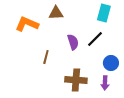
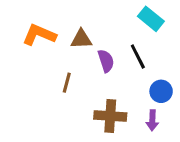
brown triangle: (56, 13) -> (81, 39), moved
cyan rectangle: (104, 13) -> (151, 19), turned -66
black line: (95, 39) -> (138, 56), turned -72

